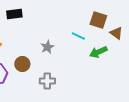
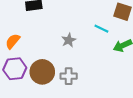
brown circle: (22, 64) -> (42, 72), moved, size x1.5

